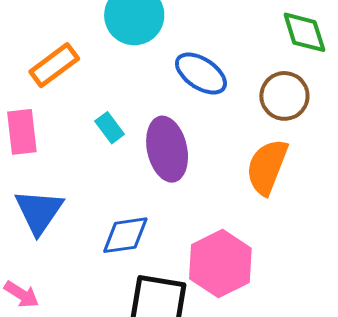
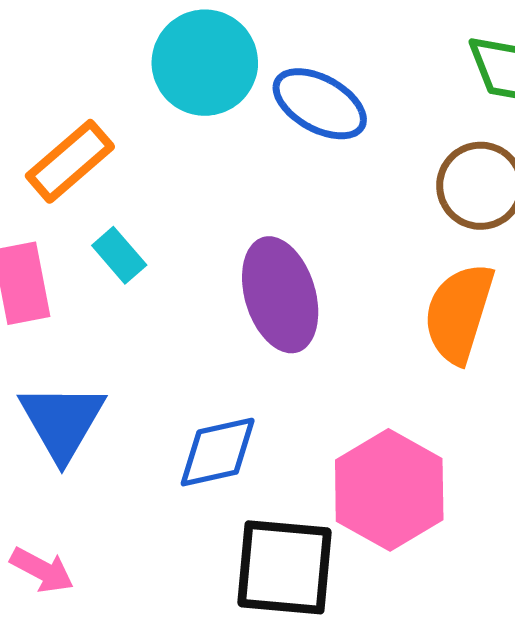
blue ellipse: (201, 73) -> (320, 104), moved
cyan rectangle: (110, 128) -> (119, 255), moved

